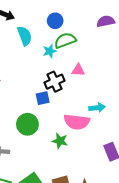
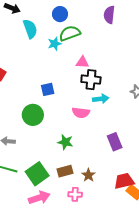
purple semicircle: (106, 21) -> (109, 15), turned -72
black cross: (55, 82) -> (91, 80), moved, turned 30
pink semicircle: (77, 122) -> (81, 113), size x0.7
green star: (60, 141) -> (65, 142), moved

